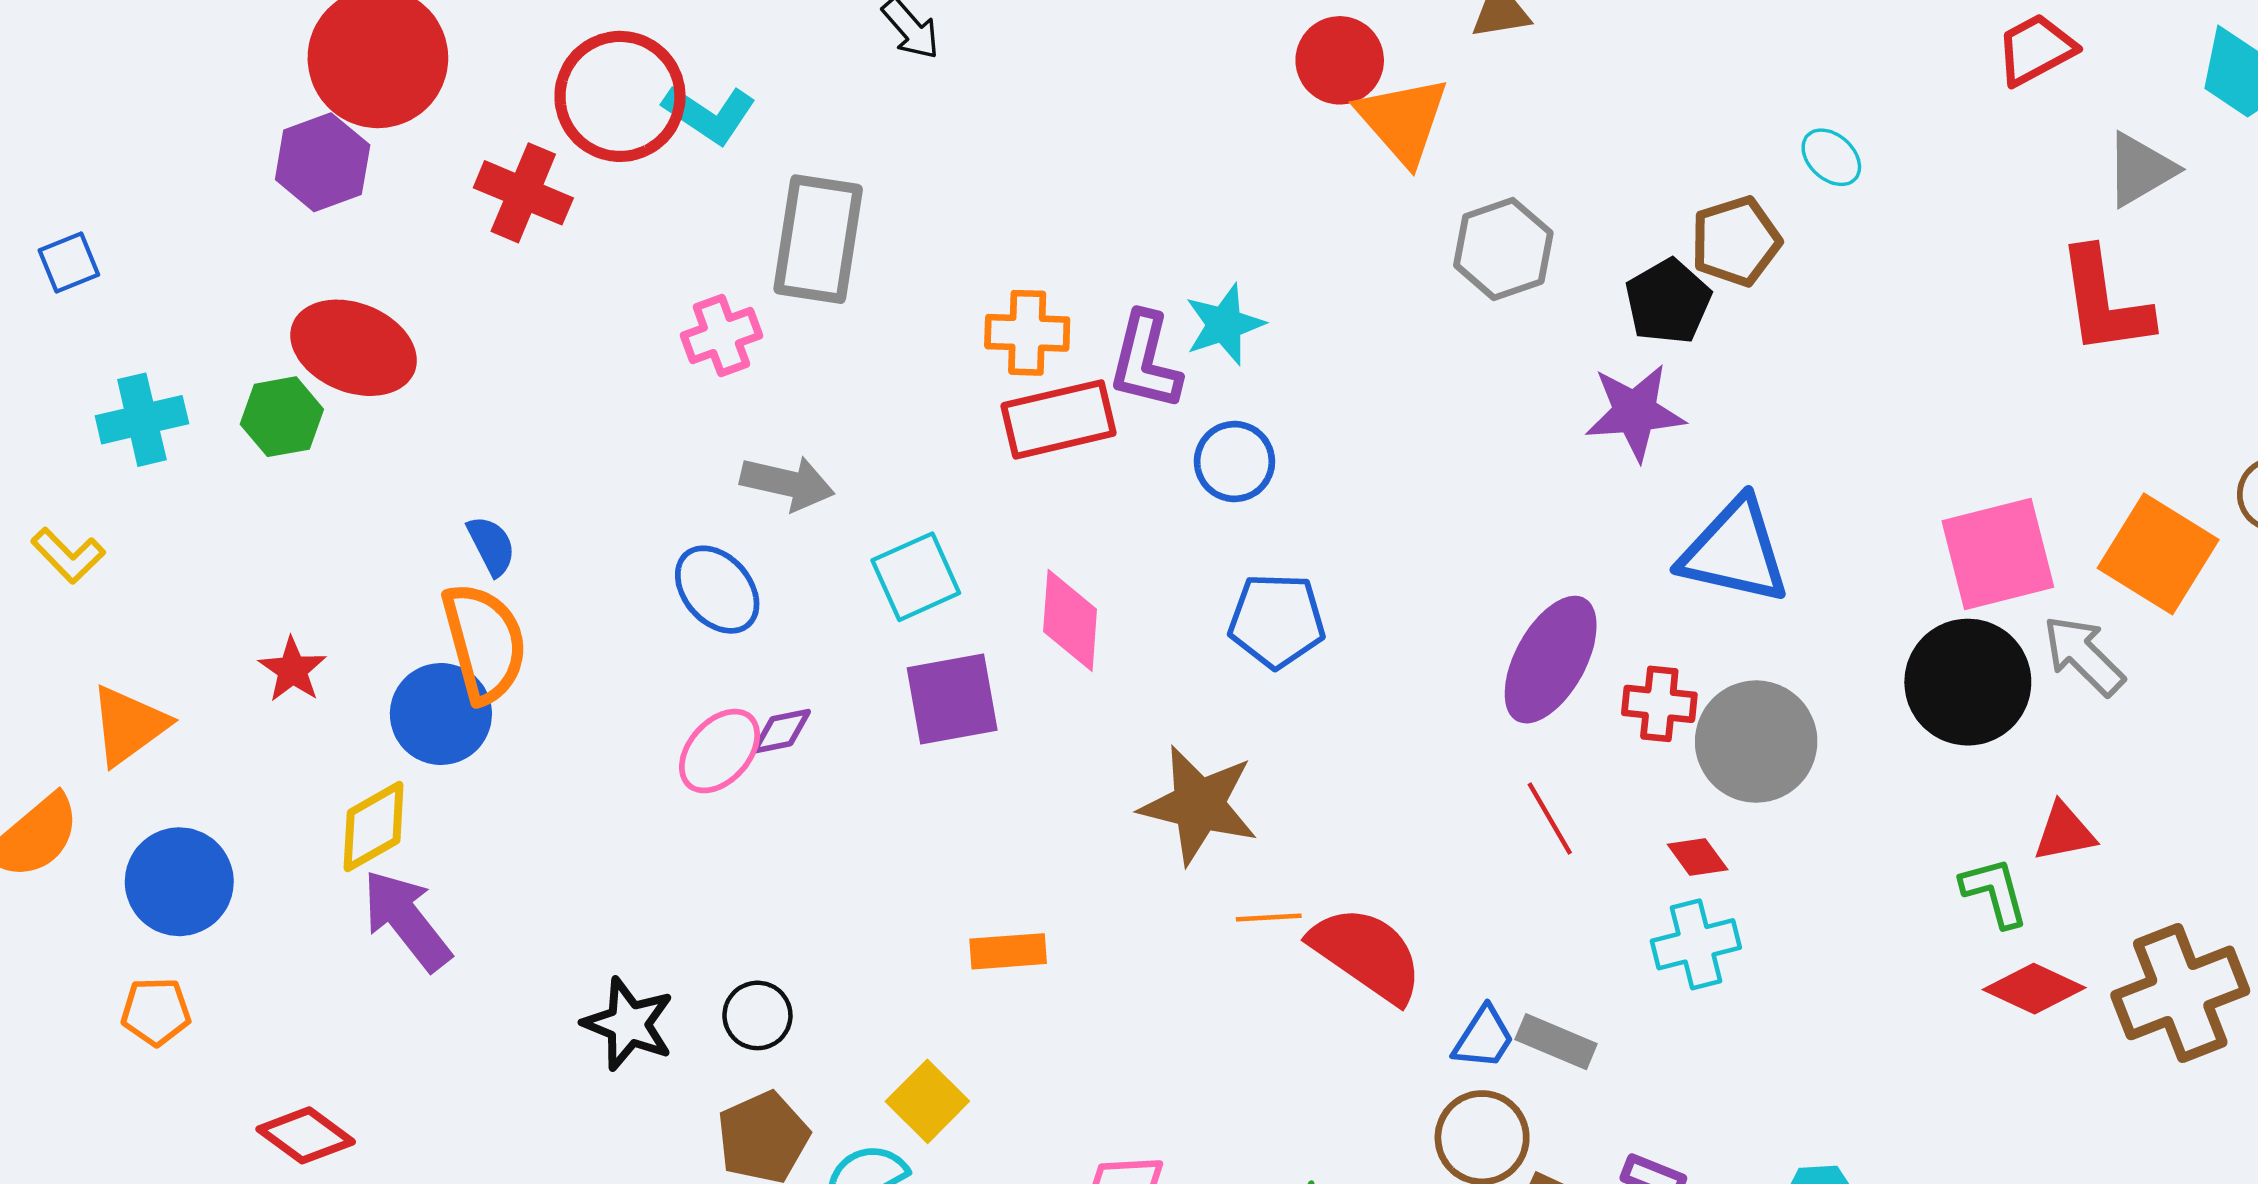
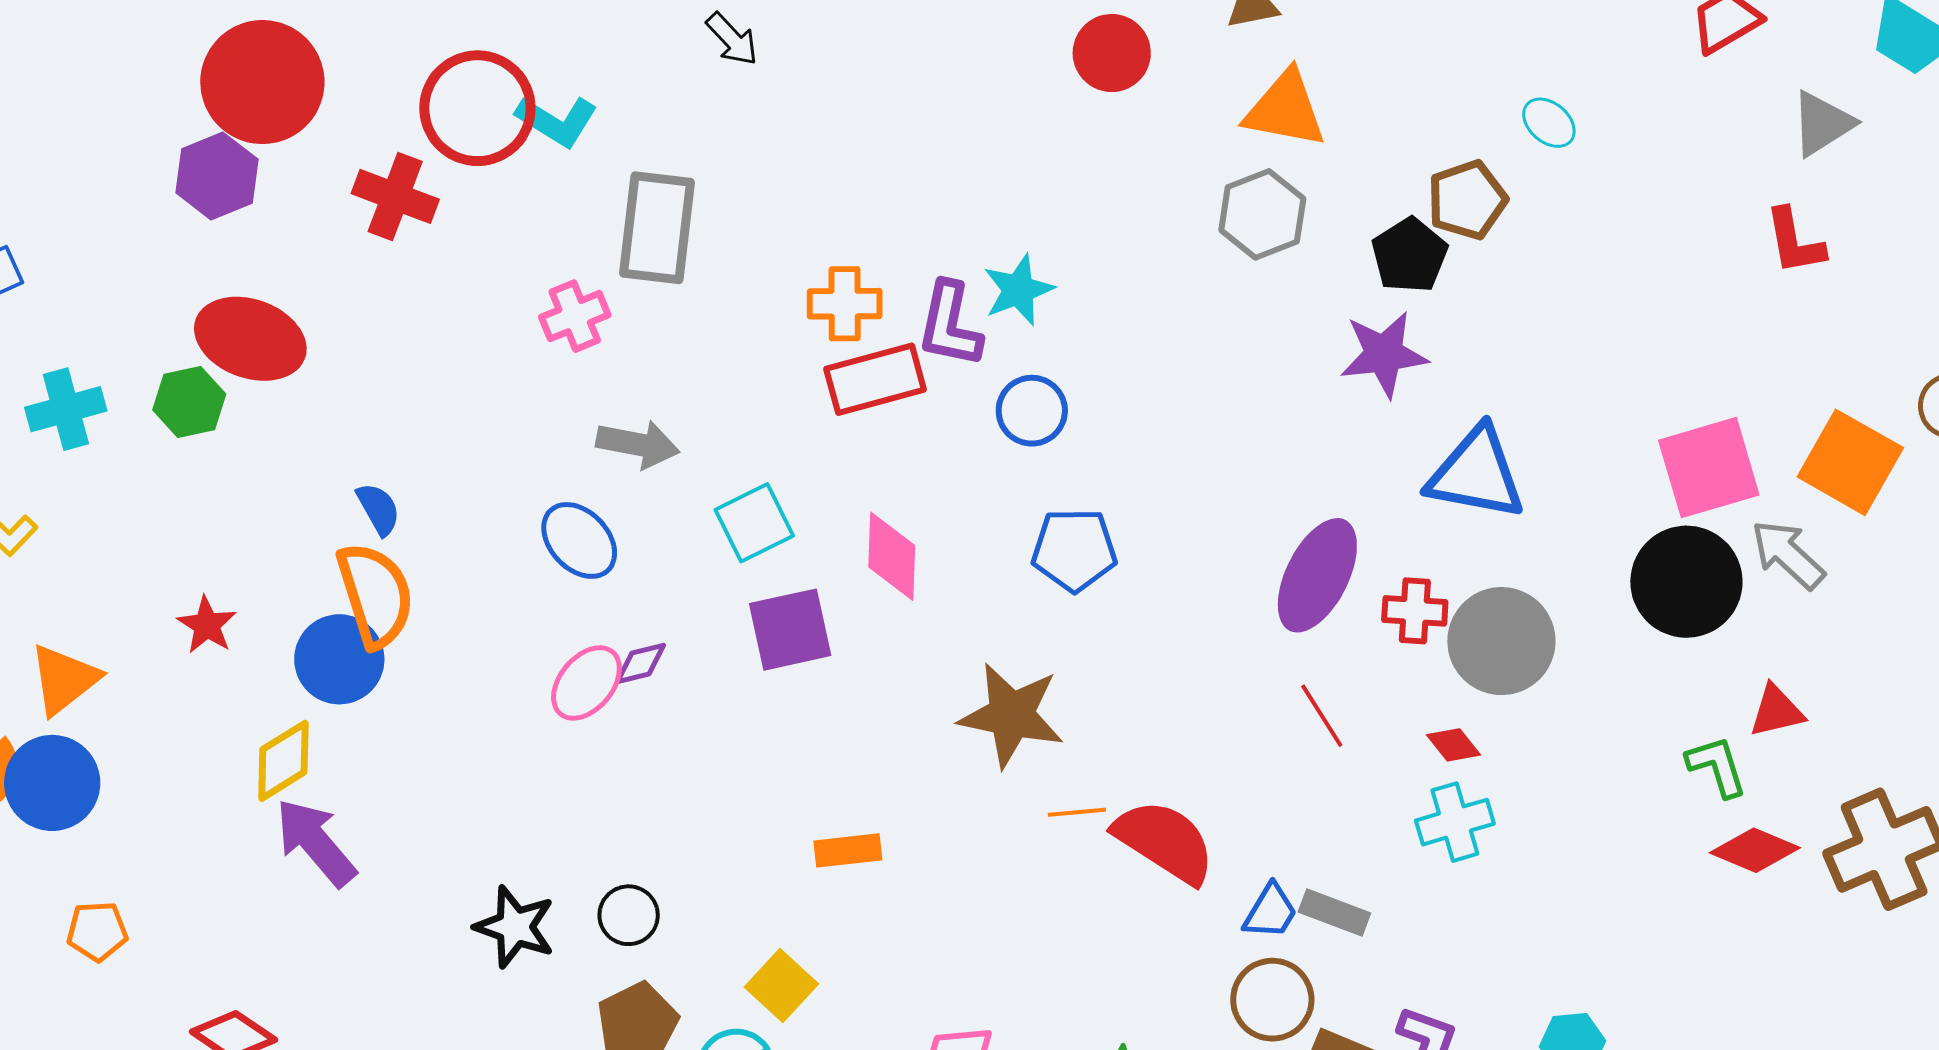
orange triangle: (1403, 120) -> (1285, 109), moved, turned -36
red L-shape: (2104, 302) -> (1795, 241), size x0.7
blue circle: (179, 882) -> (52, 783), moved

